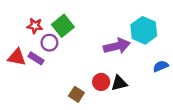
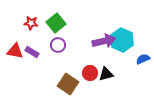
cyan hexagon: (144, 30) -> (122, 40), moved
purple circle: (49, 43) -> (58, 45), moved
brown square: (76, 94) -> (68, 84), size x1.5

